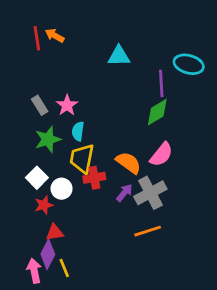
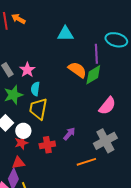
pink semicircle: (161, 154) -> (107, 106), moved
orange semicircle: (129, 163) -> (77, 70), moved
red cross: (94, 178) -> (47, 145), moved
gray cross: (150, 193) -> (105, 141), moved
red star: (44, 205) -> (21, 143), moved

